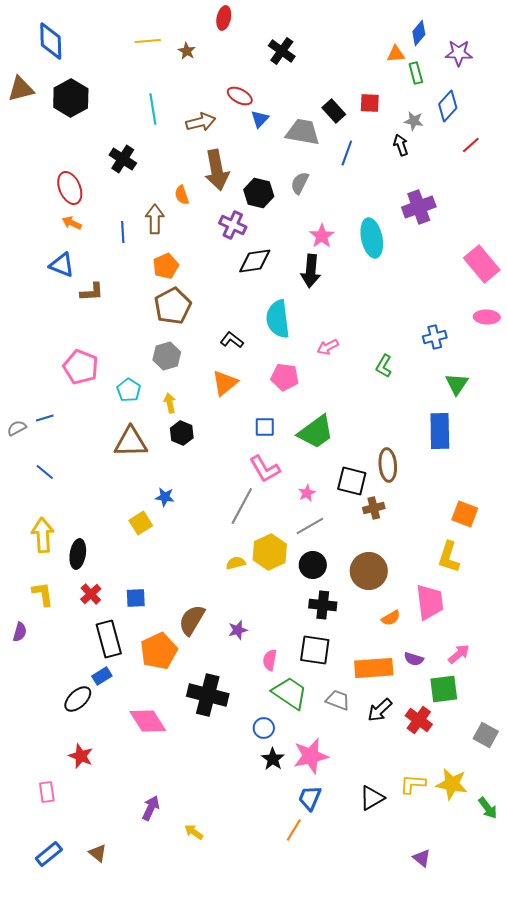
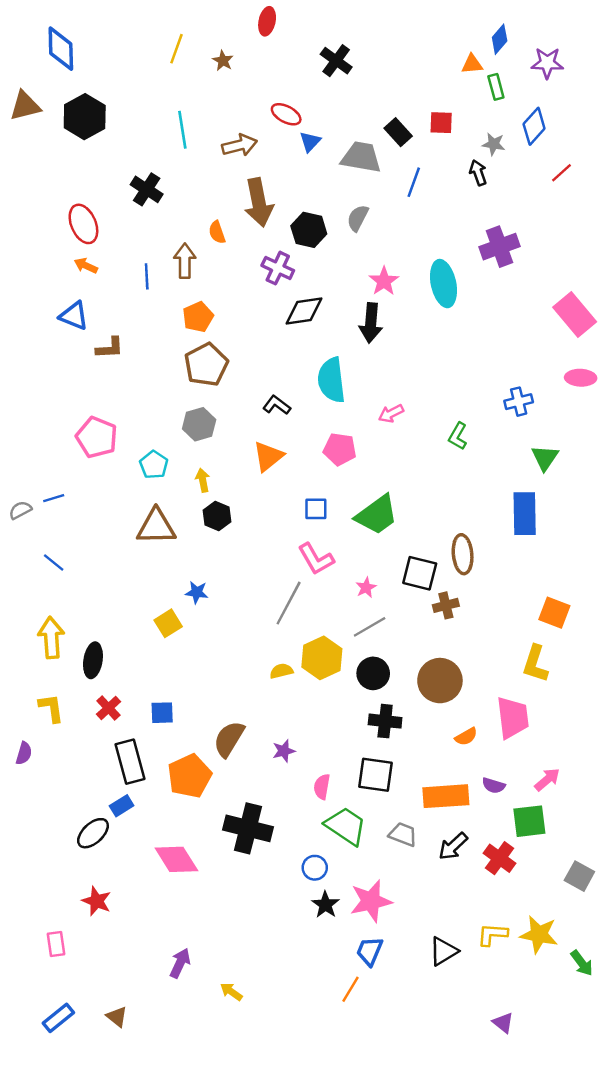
yellow line: (148, 41) -> (176, 49), turned -65

